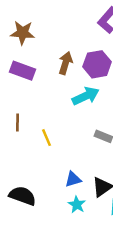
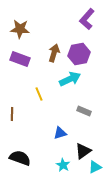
brown line: (17, 122) -> (12, 114), moved
yellow line: (47, 138) -> (39, 94), moved
blue triangle: (73, 179) -> (60, 133), moved

